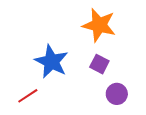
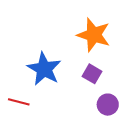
red line: (28, 96) -> (19, 102), turned 45

